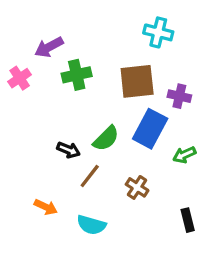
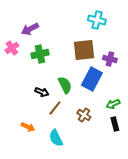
green cross: (77, 75) -> (40, 54), moved
green semicircle: (106, 138) -> (65, 85), turned -72
green arrow: (184, 155) -> (113, 104), moved
black rectangle: (188, 220) -> (115, 124), moved
cyan semicircle: (91, 225) -> (56, 138), turned 48

